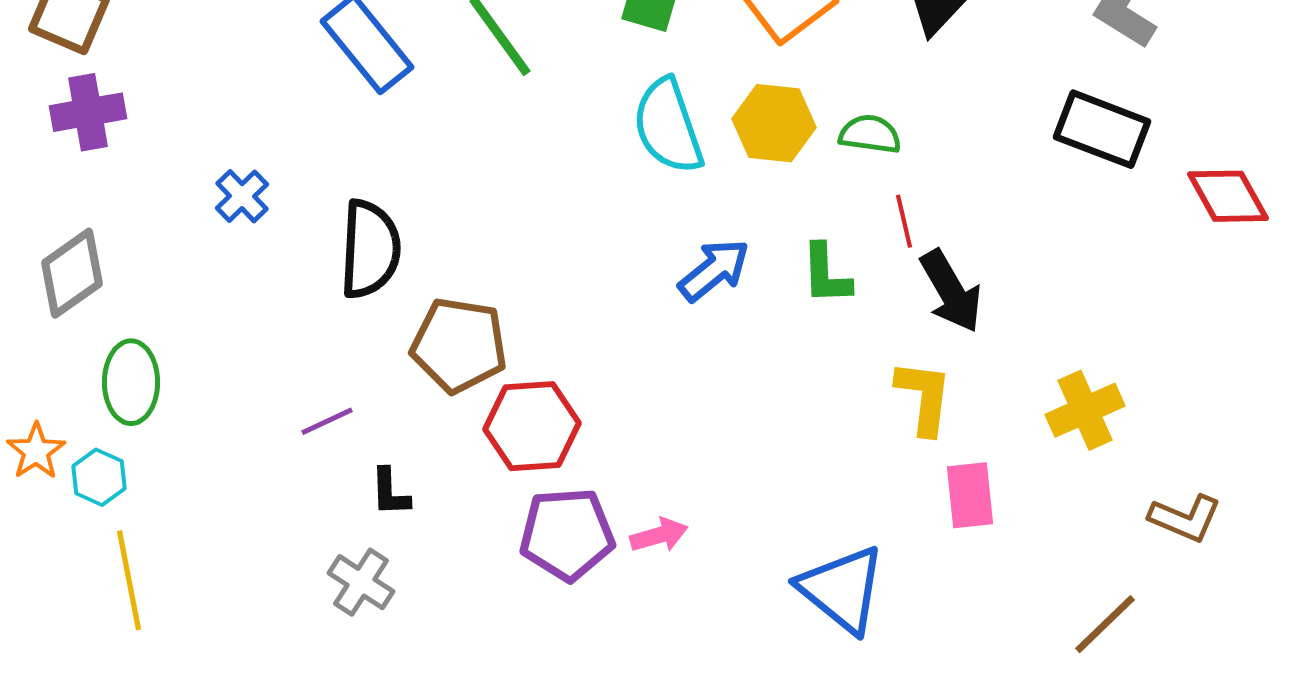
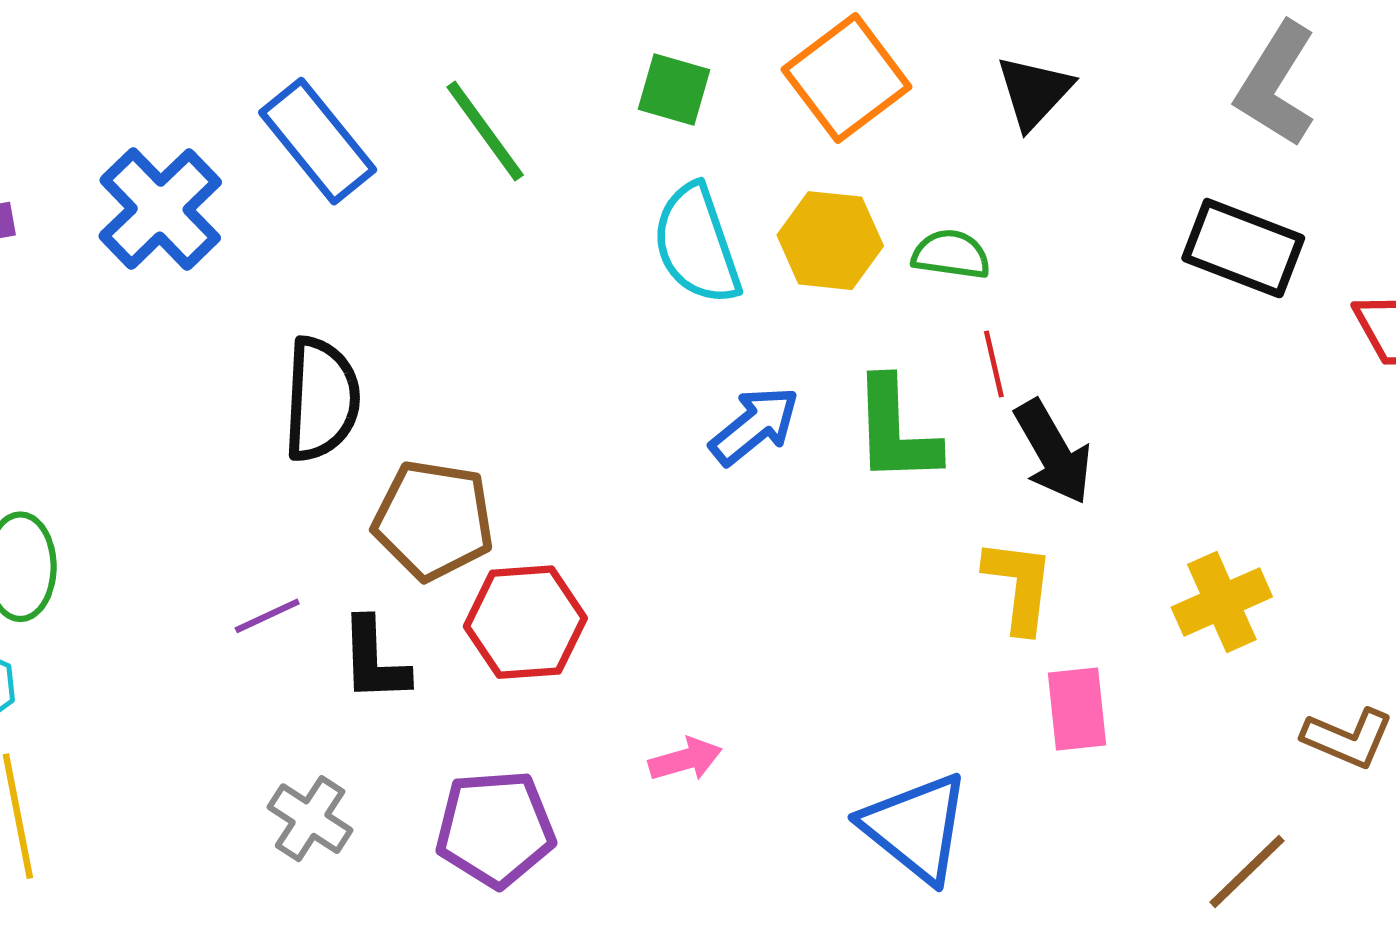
blue cross: (242, 196) -> (160, 209), moved, size x1.8
green L-shape: (826, 274) -> (896, 431), size x1.4
black L-shape: (390, 492) -> (374, 660), moved, size x1.4
purple pentagon: (567, 534) -> (495, 829), moved

